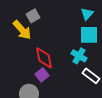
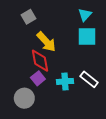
yellow arrow: (22, 30) -> (46, 42), moved
cyan cross: (79, 56) -> (65, 81), moved, turned -35

